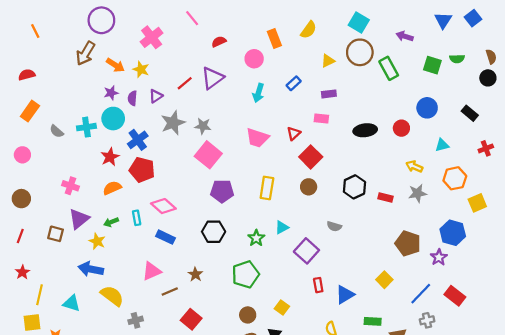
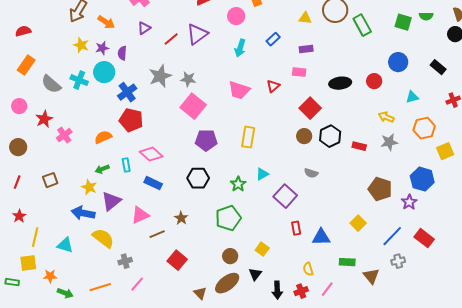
yellow triangle: (328, 61) -> (305, 18), turned 32
yellow star: (141, 69) -> (81, 45), moved
purple triangle: (156, 96) -> (144, 28), moved
cyan cross: (86, 127) -> (79, 80), turned 30
gray semicircle: (57, 131) -> (51, 84), size x1.5
red star: (110, 157) -> (44, 119), moved
red square: (311, 157) -> (310, 108), moved
pink cross: (70, 186) -> (64, 135), turned 35
brown circle: (309, 187) -> (304, 136), moved
purple triangle: (79, 219) -> (111, 201), moved
brown square: (56, 234) -> (50, 180), turned -35
blue triangle: (345, 295) -> (321, 237), turned 30

